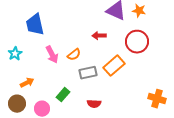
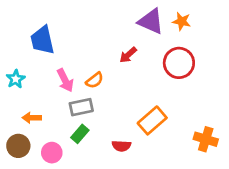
red arrow: (99, 36) -> (128, 55), turned -40
orange rectangle: (114, 66) -> (152, 120), moved
gray rectangle: (88, 73) -> (81, 107), moved
orange arrow: (27, 83) -> (32, 118), turned -152

